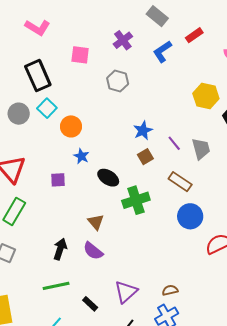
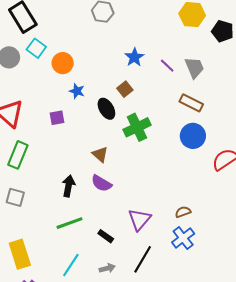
brown square: (145, 157) -> (125, 89), moved
black ellipse: (108, 178) -> (106, 109), turned 35
brown rectangle: (180, 182) -> (191, 103), moved

